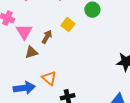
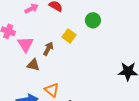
brown triangle: (31, 52) -> (33, 65), turned 32

